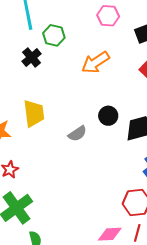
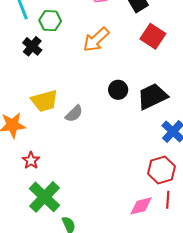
yellow trapezoid: (34, 113) -> (45, 101), turned 92
gray semicircle: (77, 134) -> (74, 114), moved

